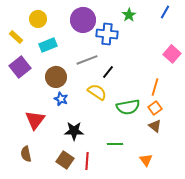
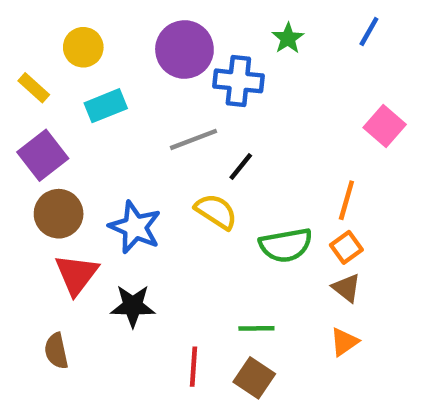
brown circle: (56, 77) -> (59, 214), moved
blue star: (61, 99) -> (135, 227), size x1.6
black star: (74, 131) -> (133, 306), moved
brown square: (65, 160) -> (254, 378), moved
orange triangle: (146, 160) -> (344, 342), moved, turned 32

